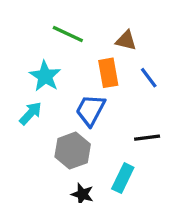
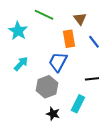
brown triangle: (126, 40) -> (80, 19), turned 40
cyan star: (45, 76) -> (18, 31), moved

